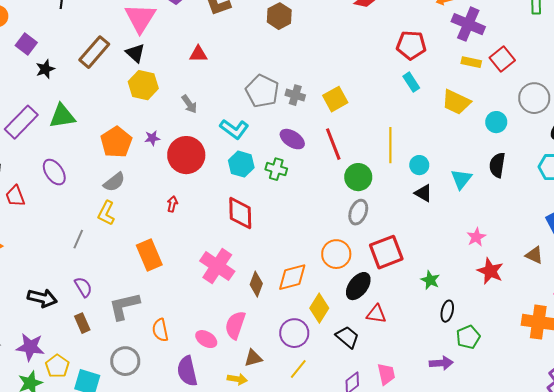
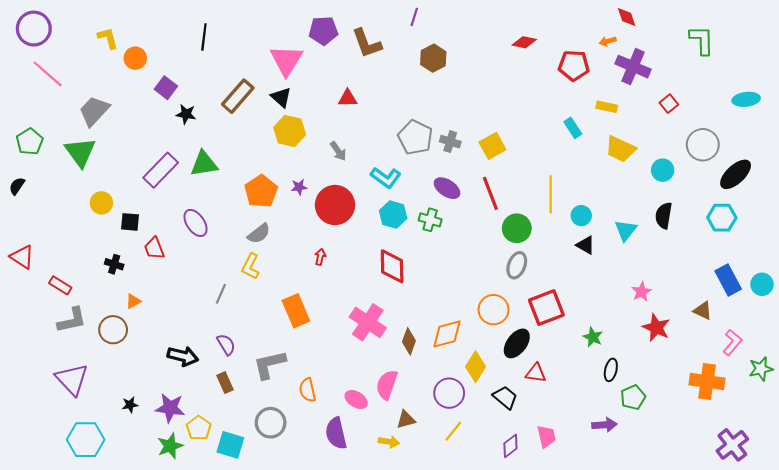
red pentagon: (411, 45) -> (574, 66), moved
red square: (502, 59) -> (669, 104), size x0.7
yellow rectangle: (471, 62) -> (607, 107), moved
black star: (45, 69) -> (186, 114), turned 30

